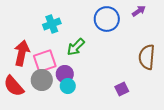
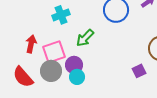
red arrow: (22, 53) -> (31, 44), size x0.7
purple square: (122, 89) -> (139, 71), moved

